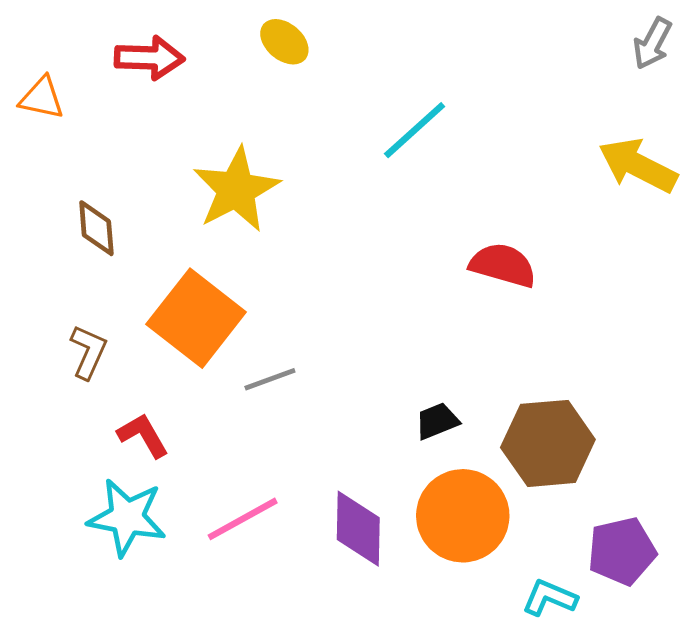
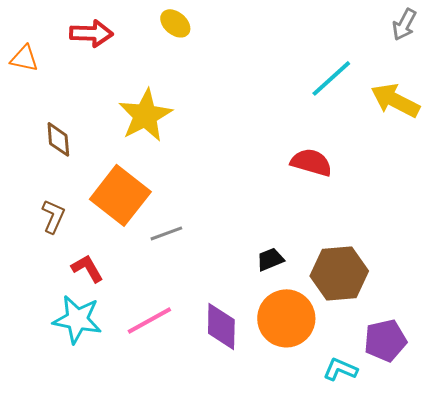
cyan line: (415, 130) -> (331, 78), moved

